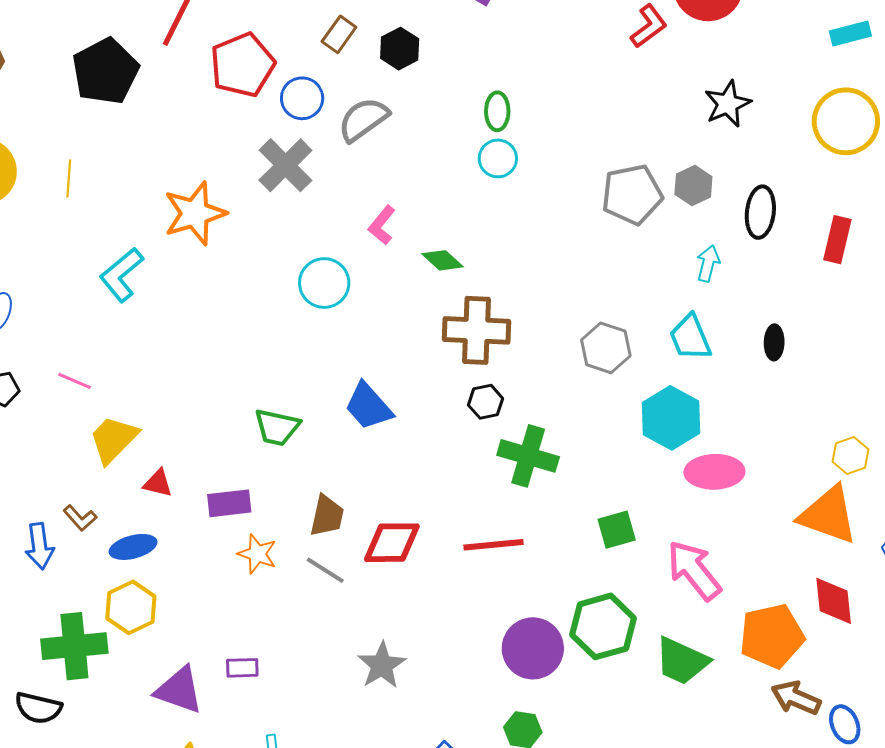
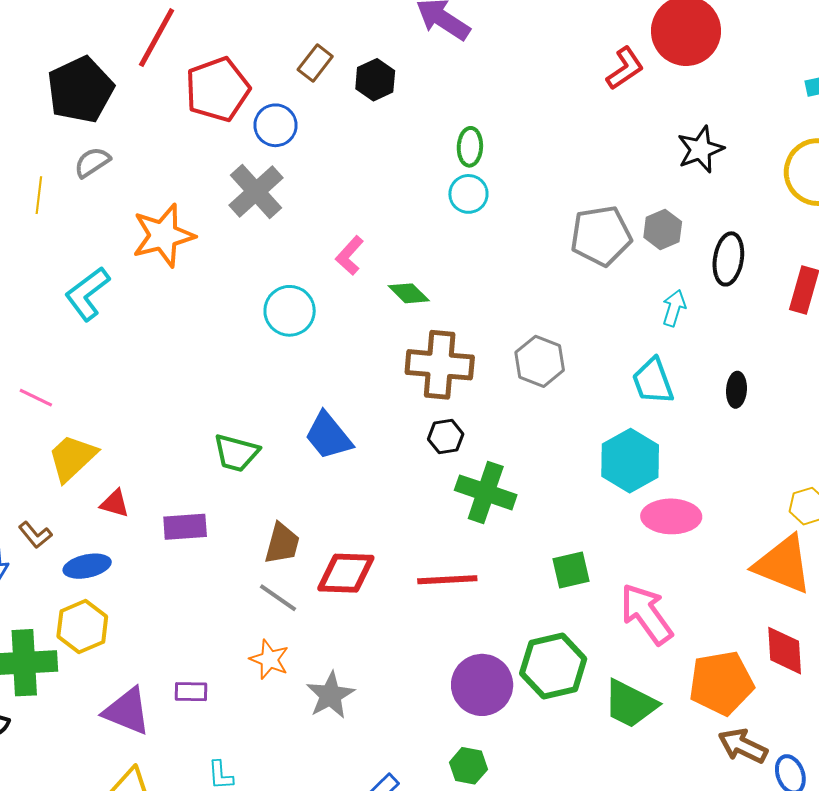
gray semicircle: (363, 119) -> (92, 162), moved, size x0.7
gray hexagon: (606, 348) -> (540, 361), moved
orange star: (257, 554) -> (269, 659), moved

